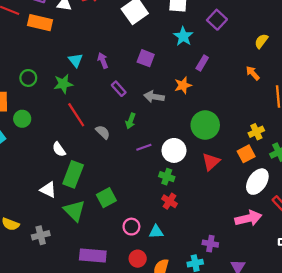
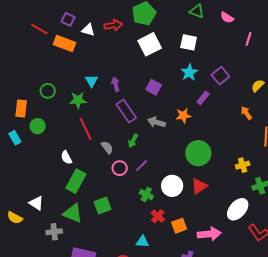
purple square: (217, 20) -> (220, 76), moved
purple rectangle: (119, 89) -> (126, 111), size x1.6
purple line: (144, 147) -> (142, 166), turned -32
white circle: (174, 150) -> (172, 186), moved
orange square: (246, 154) -> (179, 226), moved
green cross: (167, 177) -> (146, 194), moved
white triangle: (48, 190) -> (36, 203), moved
green triangle: (74, 211) -> (73, 213), turned -30
pink arrow: (248, 218) -> (209, 234), moved
pink circle: (131, 227) -> (120, 168), moved
gray cross: (41, 235) -> (54, 232), moved

